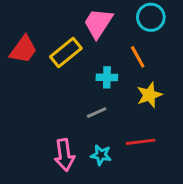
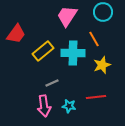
yellow rectangle: (66, 52) -> (43, 51), moved
cyan cross: (107, 77) -> (73, 53), size x1.6
gray line: (97, 113) -> (52, 83), moved

